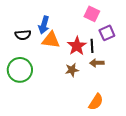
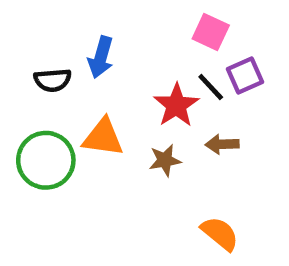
orange triangle: (51, 40) -> (103, 137), moved
black line: (92, 46) -> (211, 87), moved, turned -40
orange semicircle: (96, 102) -> (220, 234), turned -84

